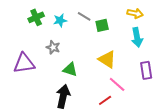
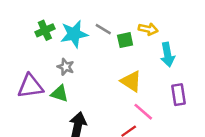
yellow arrow: (135, 13) -> (148, 29), moved
cyan star: (60, 20) -> (74, 34), size x1.6
green triangle: (70, 69) -> (59, 93), moved

